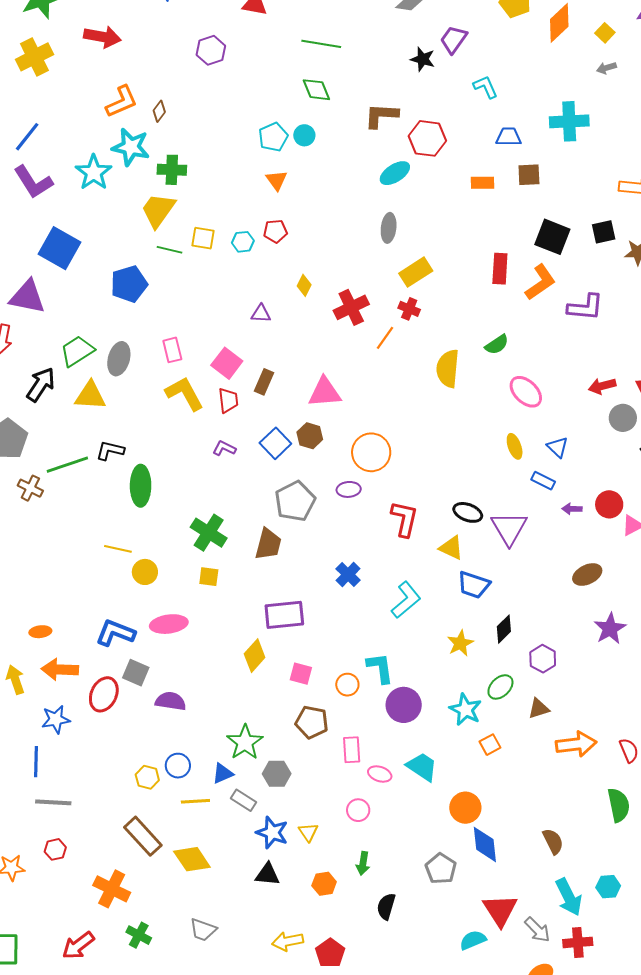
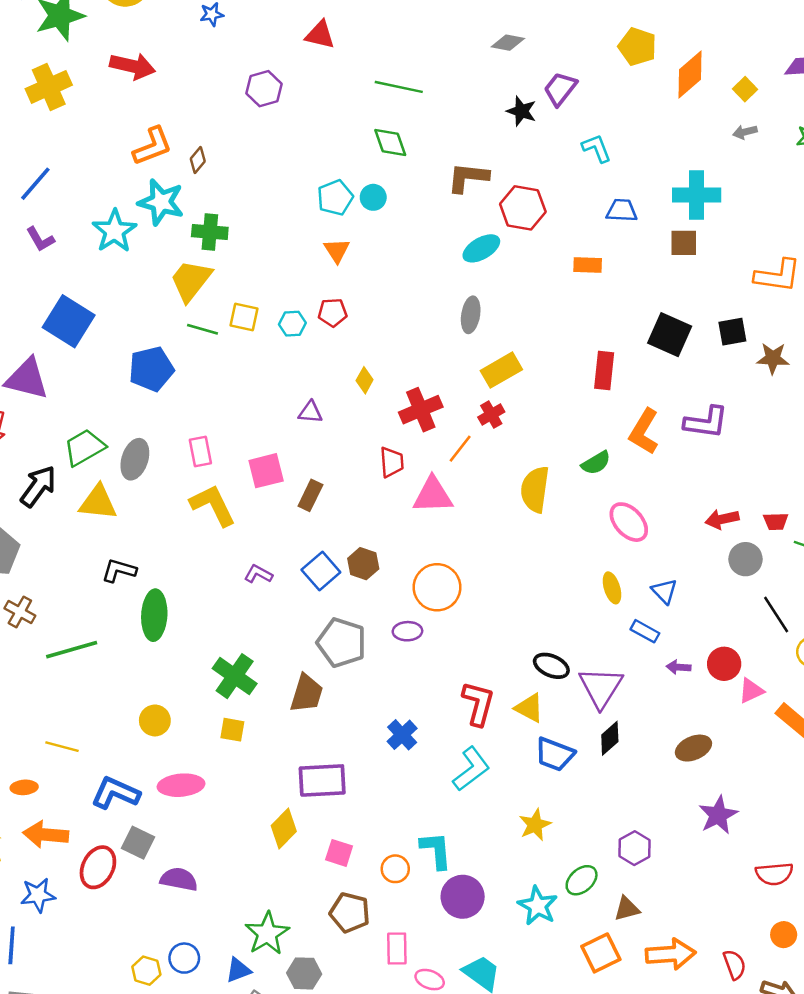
brown square: (529, 175) -> (684, 243), moved
purple L-shape: (33, 182) -> (40, 239), size x0.6
orange L-shape: (540, 282) -> (644, 432), moved, turned 153
red cross: (409, 309) -> (491, 415), turned 35
pink square: (227, 363) -> (266, 471), turned 36
pink triangle: (325, 392) -> (433, 495), moved
red trapezoid: (228, 400) -> (392, 462), moved
green line: (67, 465) -> (72, 650), moved
gray pentagon: (295, 501) -> (342, 643), turned -30
red L-shape: (404, 519) -> (478, 703), moved
yellow line: (118, 549) -> (62, 747), moved
black diamond: (504, 629) -> (610, 738), moved
orange square: (490, 745) -> (601, 953), moved, size x1.5

